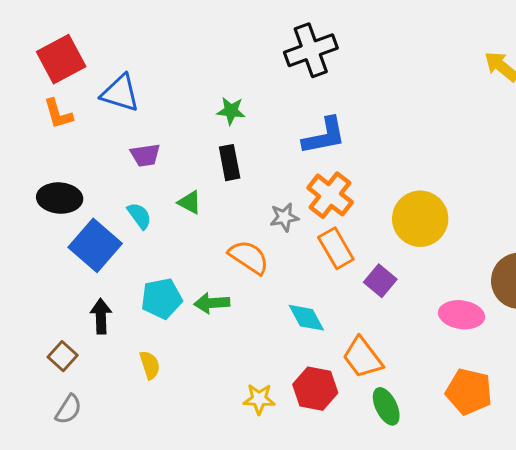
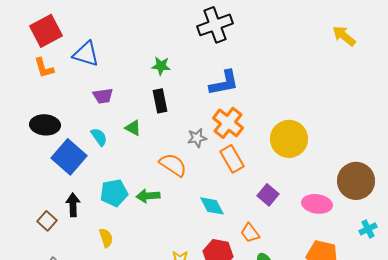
purple square: (380, 281) -> (268, 195), moved
brown square: (63, 356) -> (47, 221), moved
orange trapezoid: (363, 358) -> (250, 233), size x0.7

